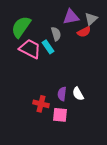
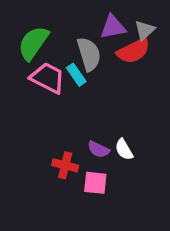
red semicircle: (84, 32) -> (133, 51), size x1.5
gray semicircle: (56, 34) -> (89, 54), size x1.5
purple semicircle: (62, 94) -> (99, 149), turned -72

